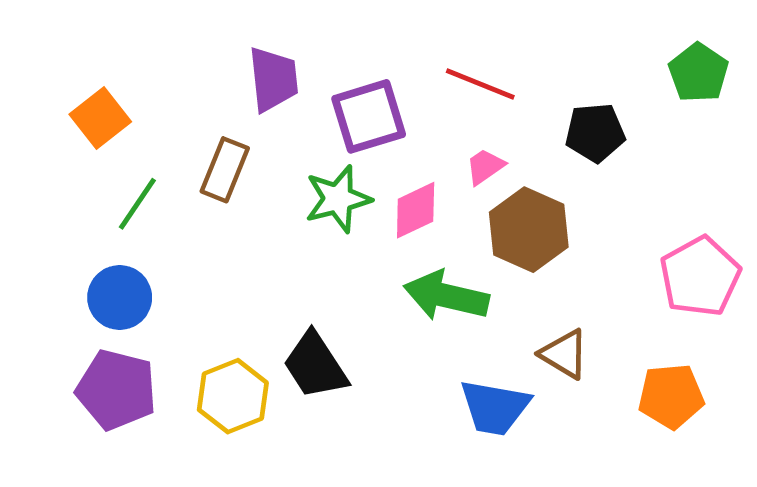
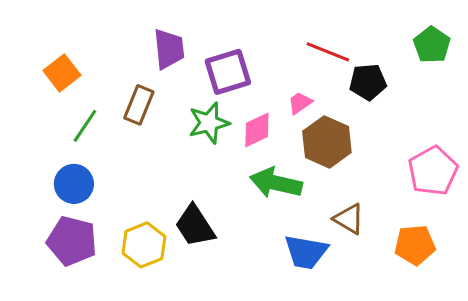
red line: (480, 84) -> (328, 52), moved

